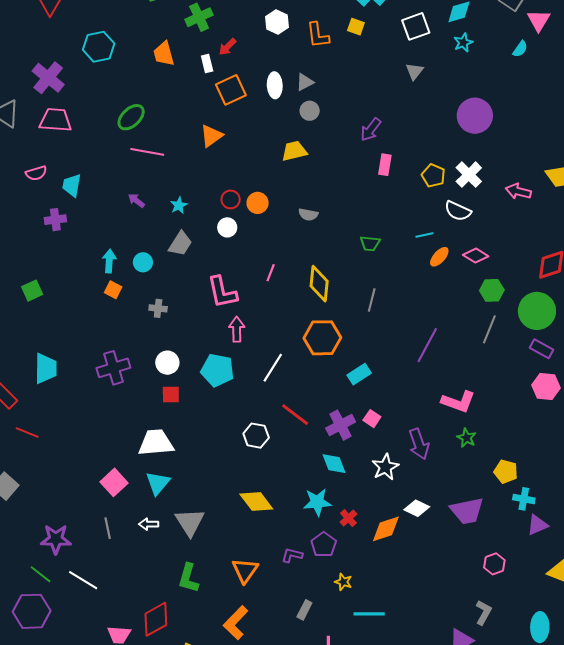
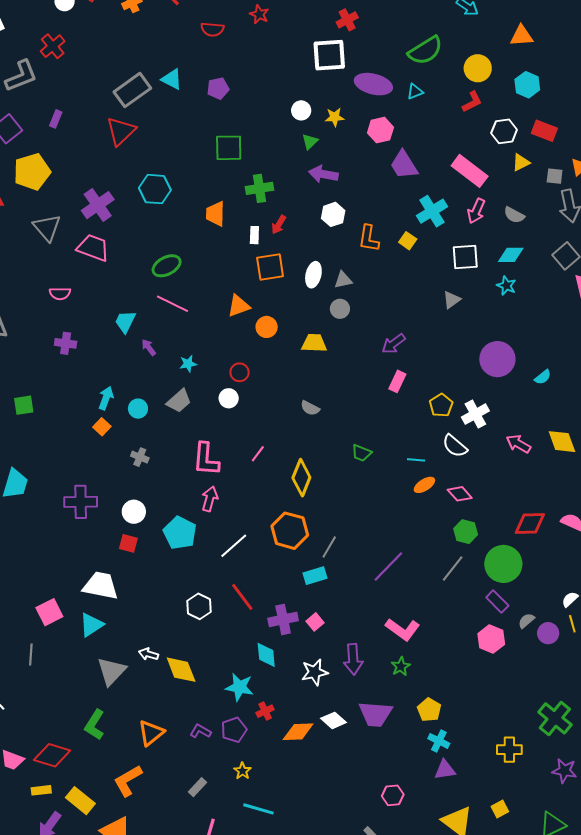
cyan star: (463, 43) -> (506, 286), turned 30
red arrow: (227, 47) -> (279, 225), turned -30
cyan semicircle: (520, 49) -> (543, 377), moved
cyan trapezoid: (72, 185) -> (125, 322), moved
orange circle: (258, 203) -> (267, 327), moved
gray line: (372, 300) -> (329, 547), moved
purple trapezoid: (467, 511) -> (375, 714), moved
white arrow: (149, 524) -> (149, 654), moved
red diamond: (156, 619) -> (52, 755), turned 30

